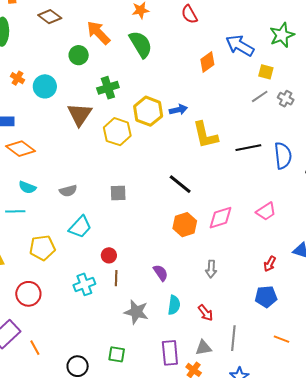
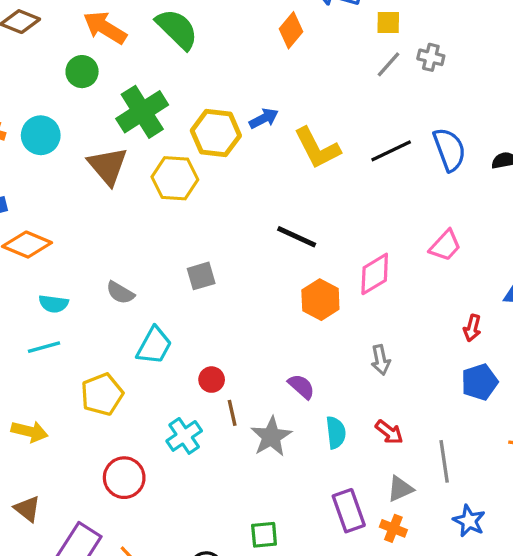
green cross: (108, 88) -> (142, 112), size x1.4
gray semicircle: (68, 191) -> (120, 293), turned 60
red circle: (28, 294) -> (124, 478), moved
gray star: (136, 312) -> (271, 437), moved, turned -30

